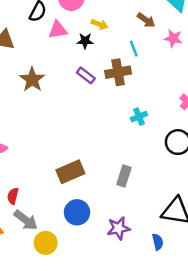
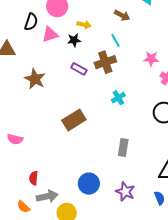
pink star: (173, 38) -> (151, 59), moved
cyan cross: (139, 117) -> (118, 98), moved
brown rectangle: (70, 172) -> (74, 120), moved
gray arrow: (26, 220) -> (47, 196), turned -40
purple star: (119, 228) -> (125, 192), turned -30

